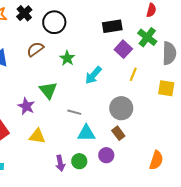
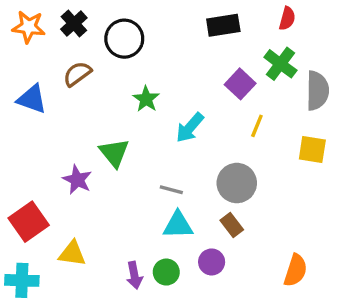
black rectangle: (112, 26) -> (223, 25), moved
brown semicircle: (35, 49) -> (77, 74), moved
gray line: (74, 112) -> (171, 190), moved
yellow triangle: (37, 136) -> (72, 254), moved

